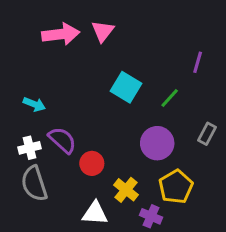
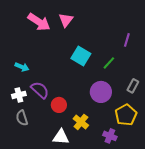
pink arrow: (61, 34) -> (39, 22), turned 40
gray semicircle: (34, 184) -> (22, 118), size x0.7
yellow pentagon: (176, 187) -> (126, 115), moved
purple cross: (151, 216) -> (110, 136), moved

